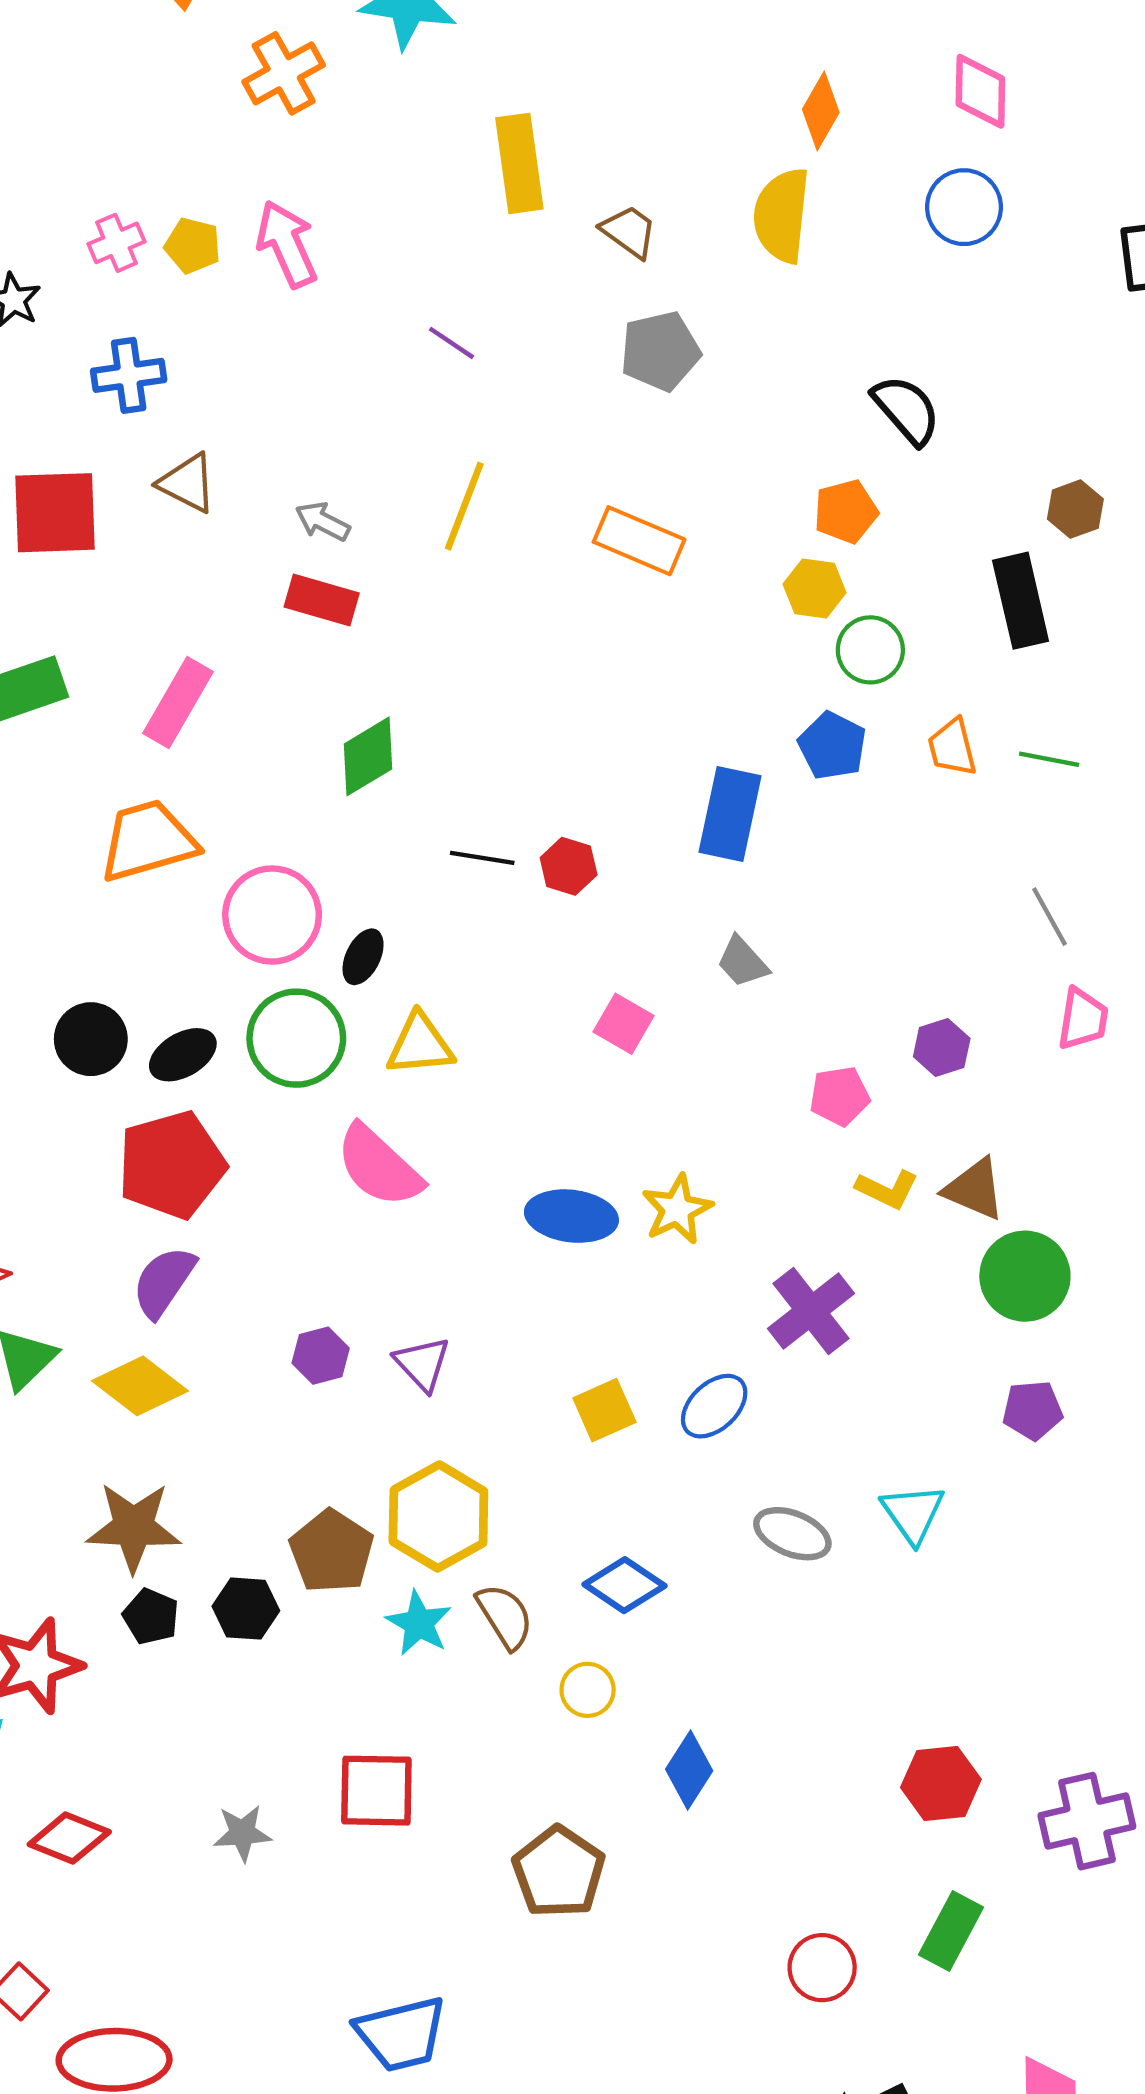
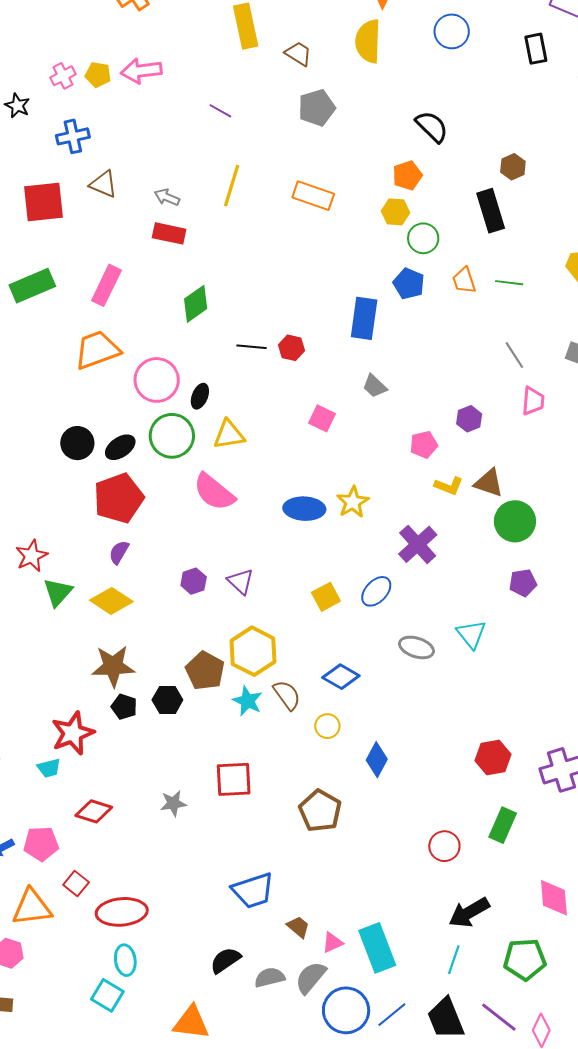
pink arrow: (287, 244) -> (141, 71), turned -69
purple semicircle: (164, 1282) -> (119, 552), size x0.7

